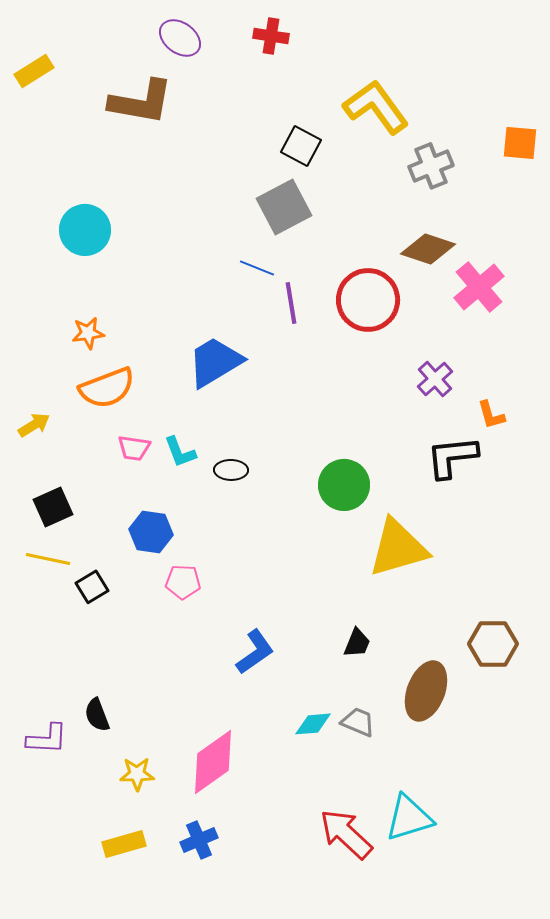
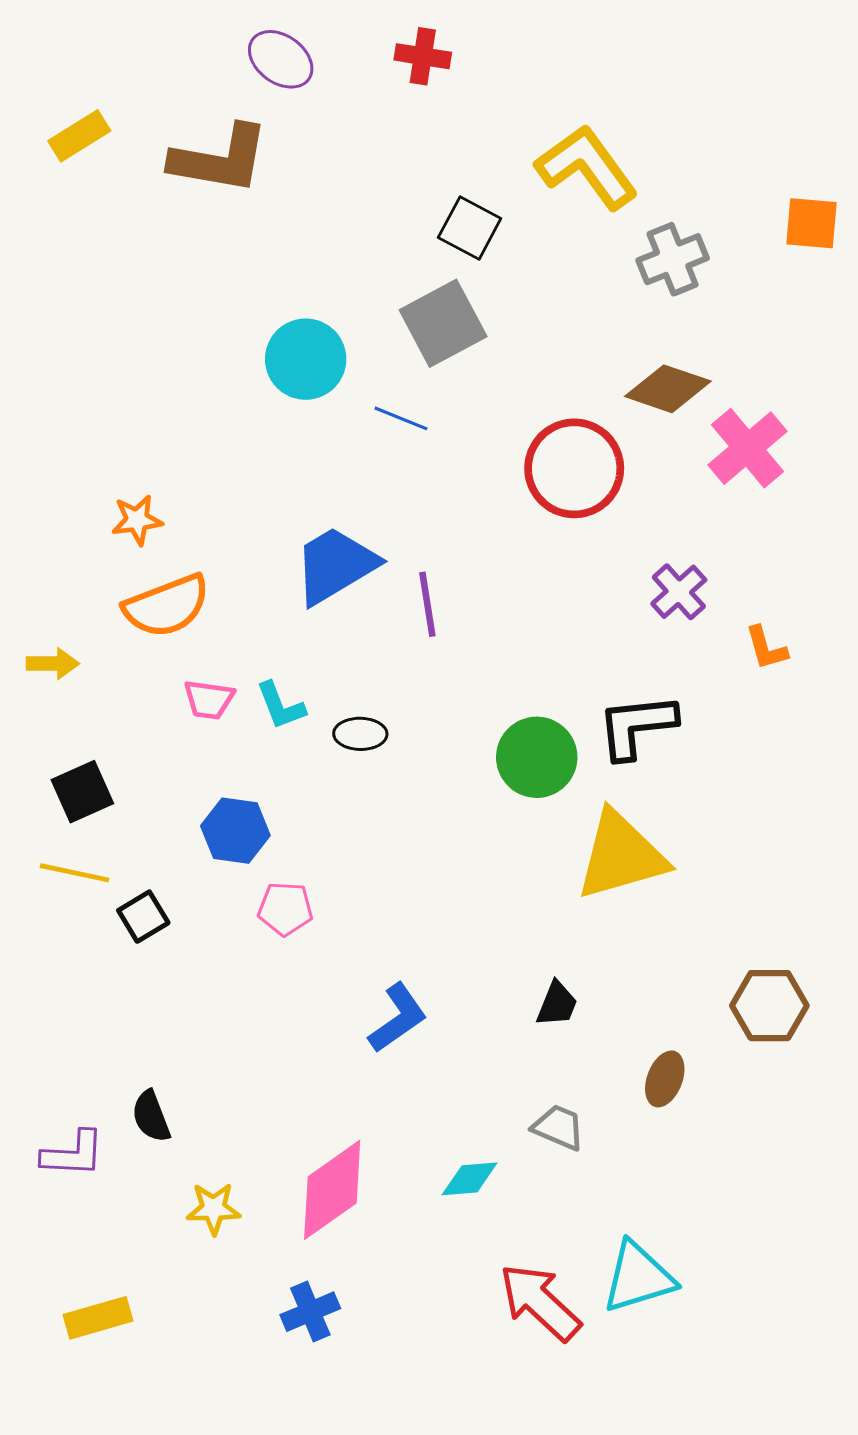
yellow rectangle: (34, 71) -> (79, 136), moved
cyan circle: (85, 230) -> (306, 359), moved
purple line: (291, 303) -> (427, 604), moved
yellow arrow: (34, 425) -> (53, 664), turned 32
black L-shape: (452, 457) -> (637, 726), moved
brown ellipse: (426, 691) -> (665, 1079), size x0.6
cyan diamond: (313, 724) -> (470, 1179), moved
yellow rectangle: (124, 844) -> (98, 1318), moved

